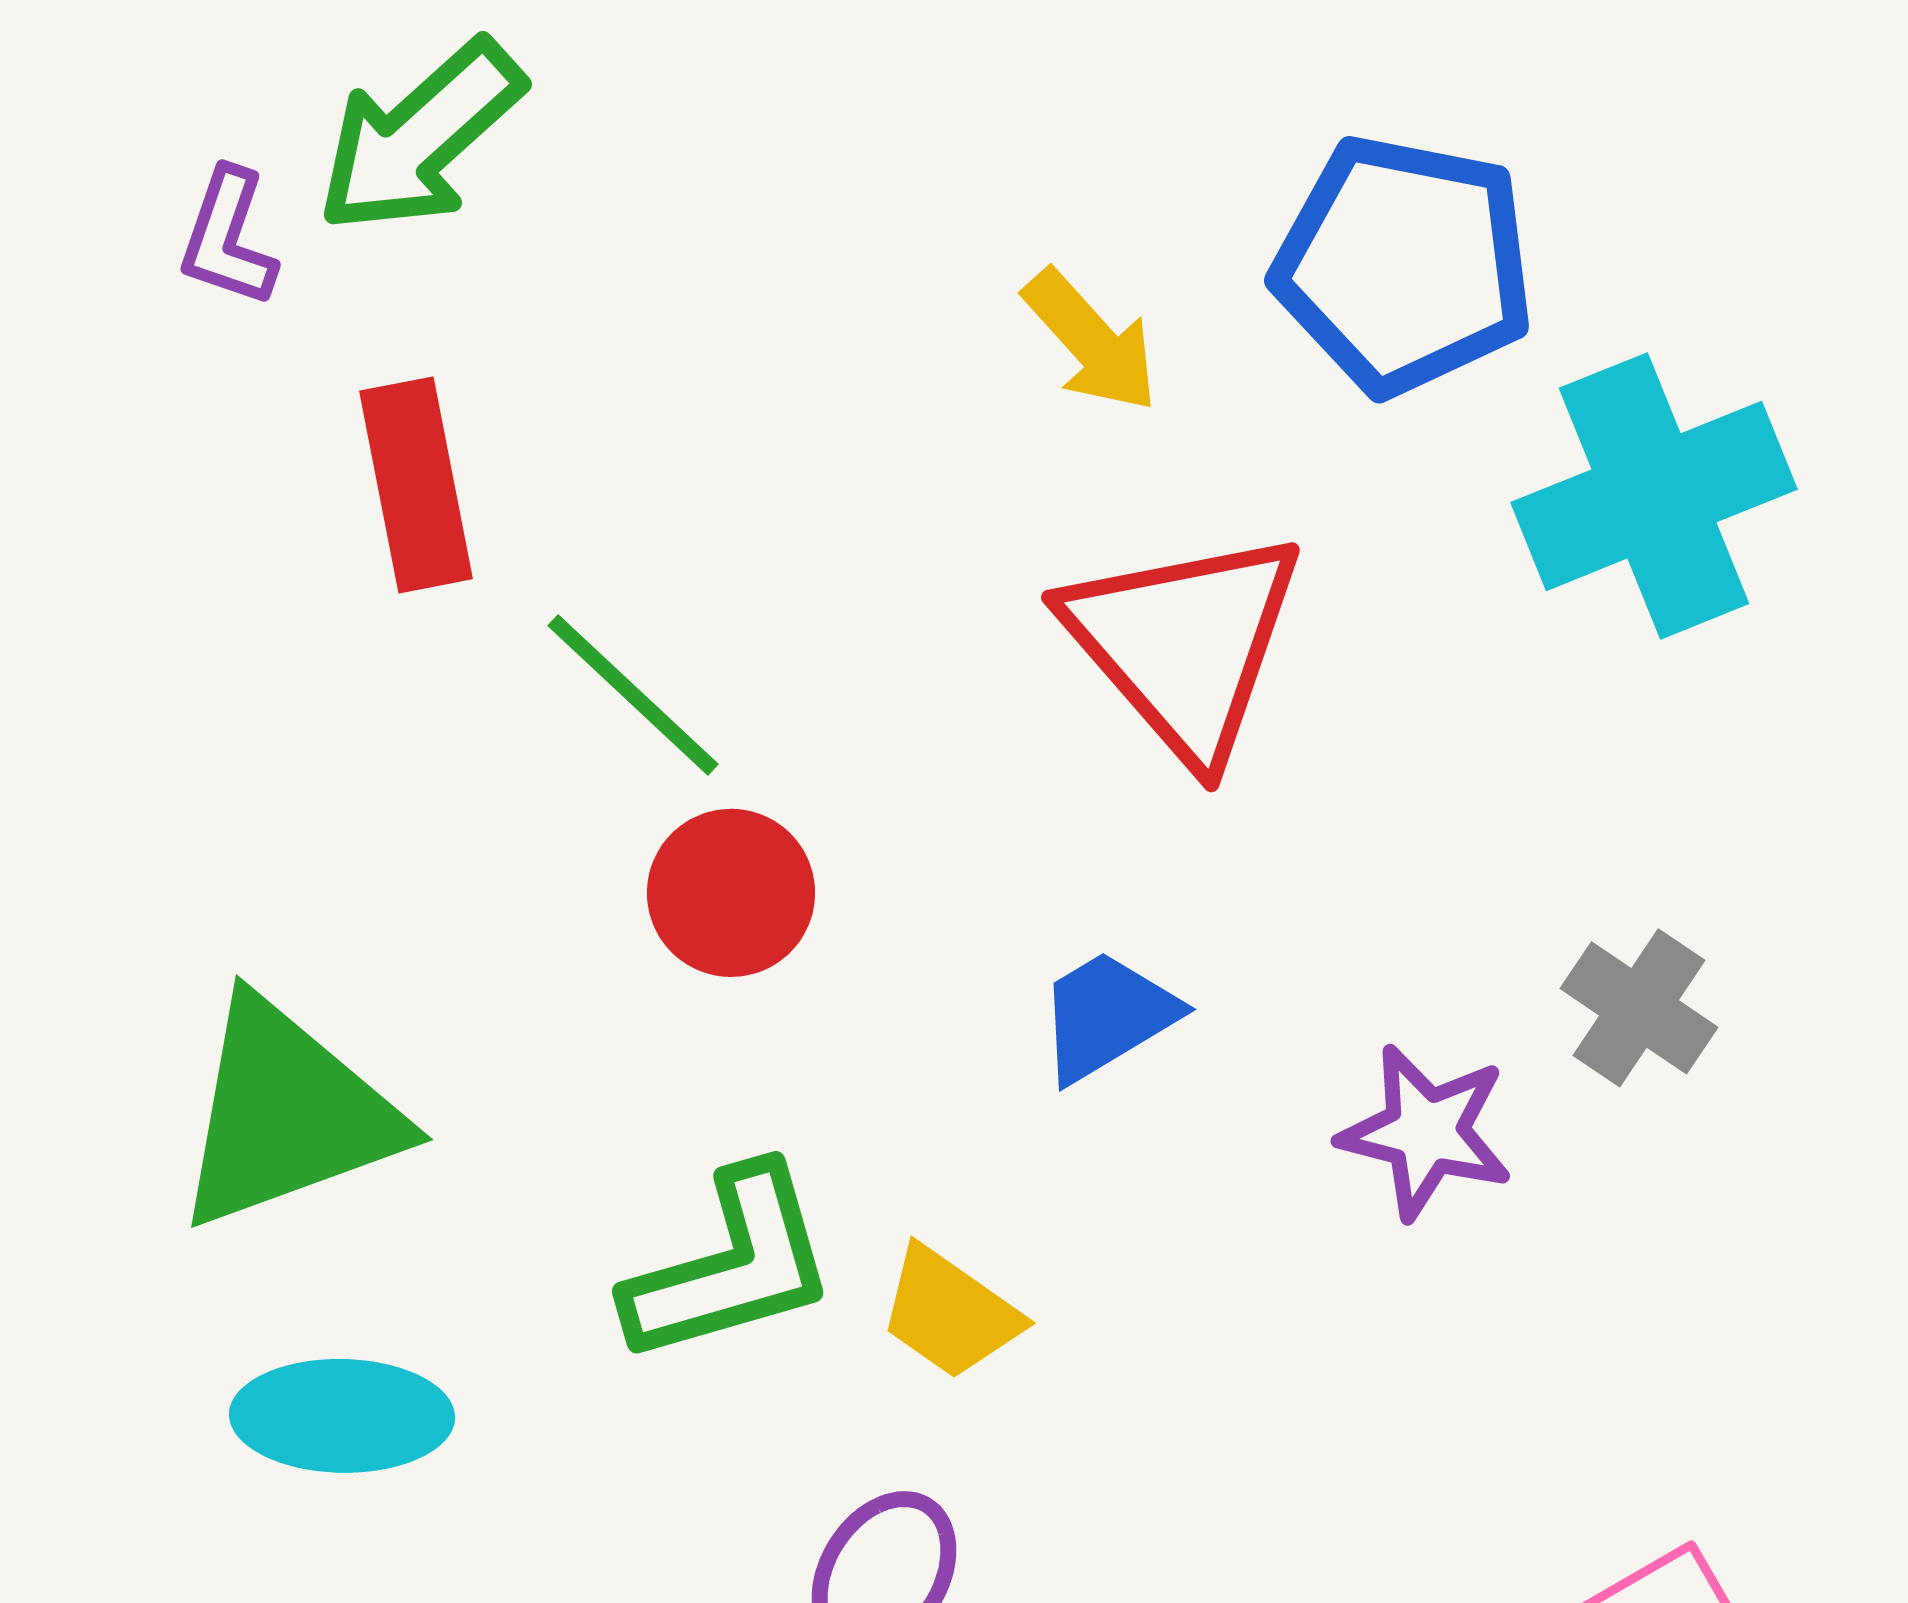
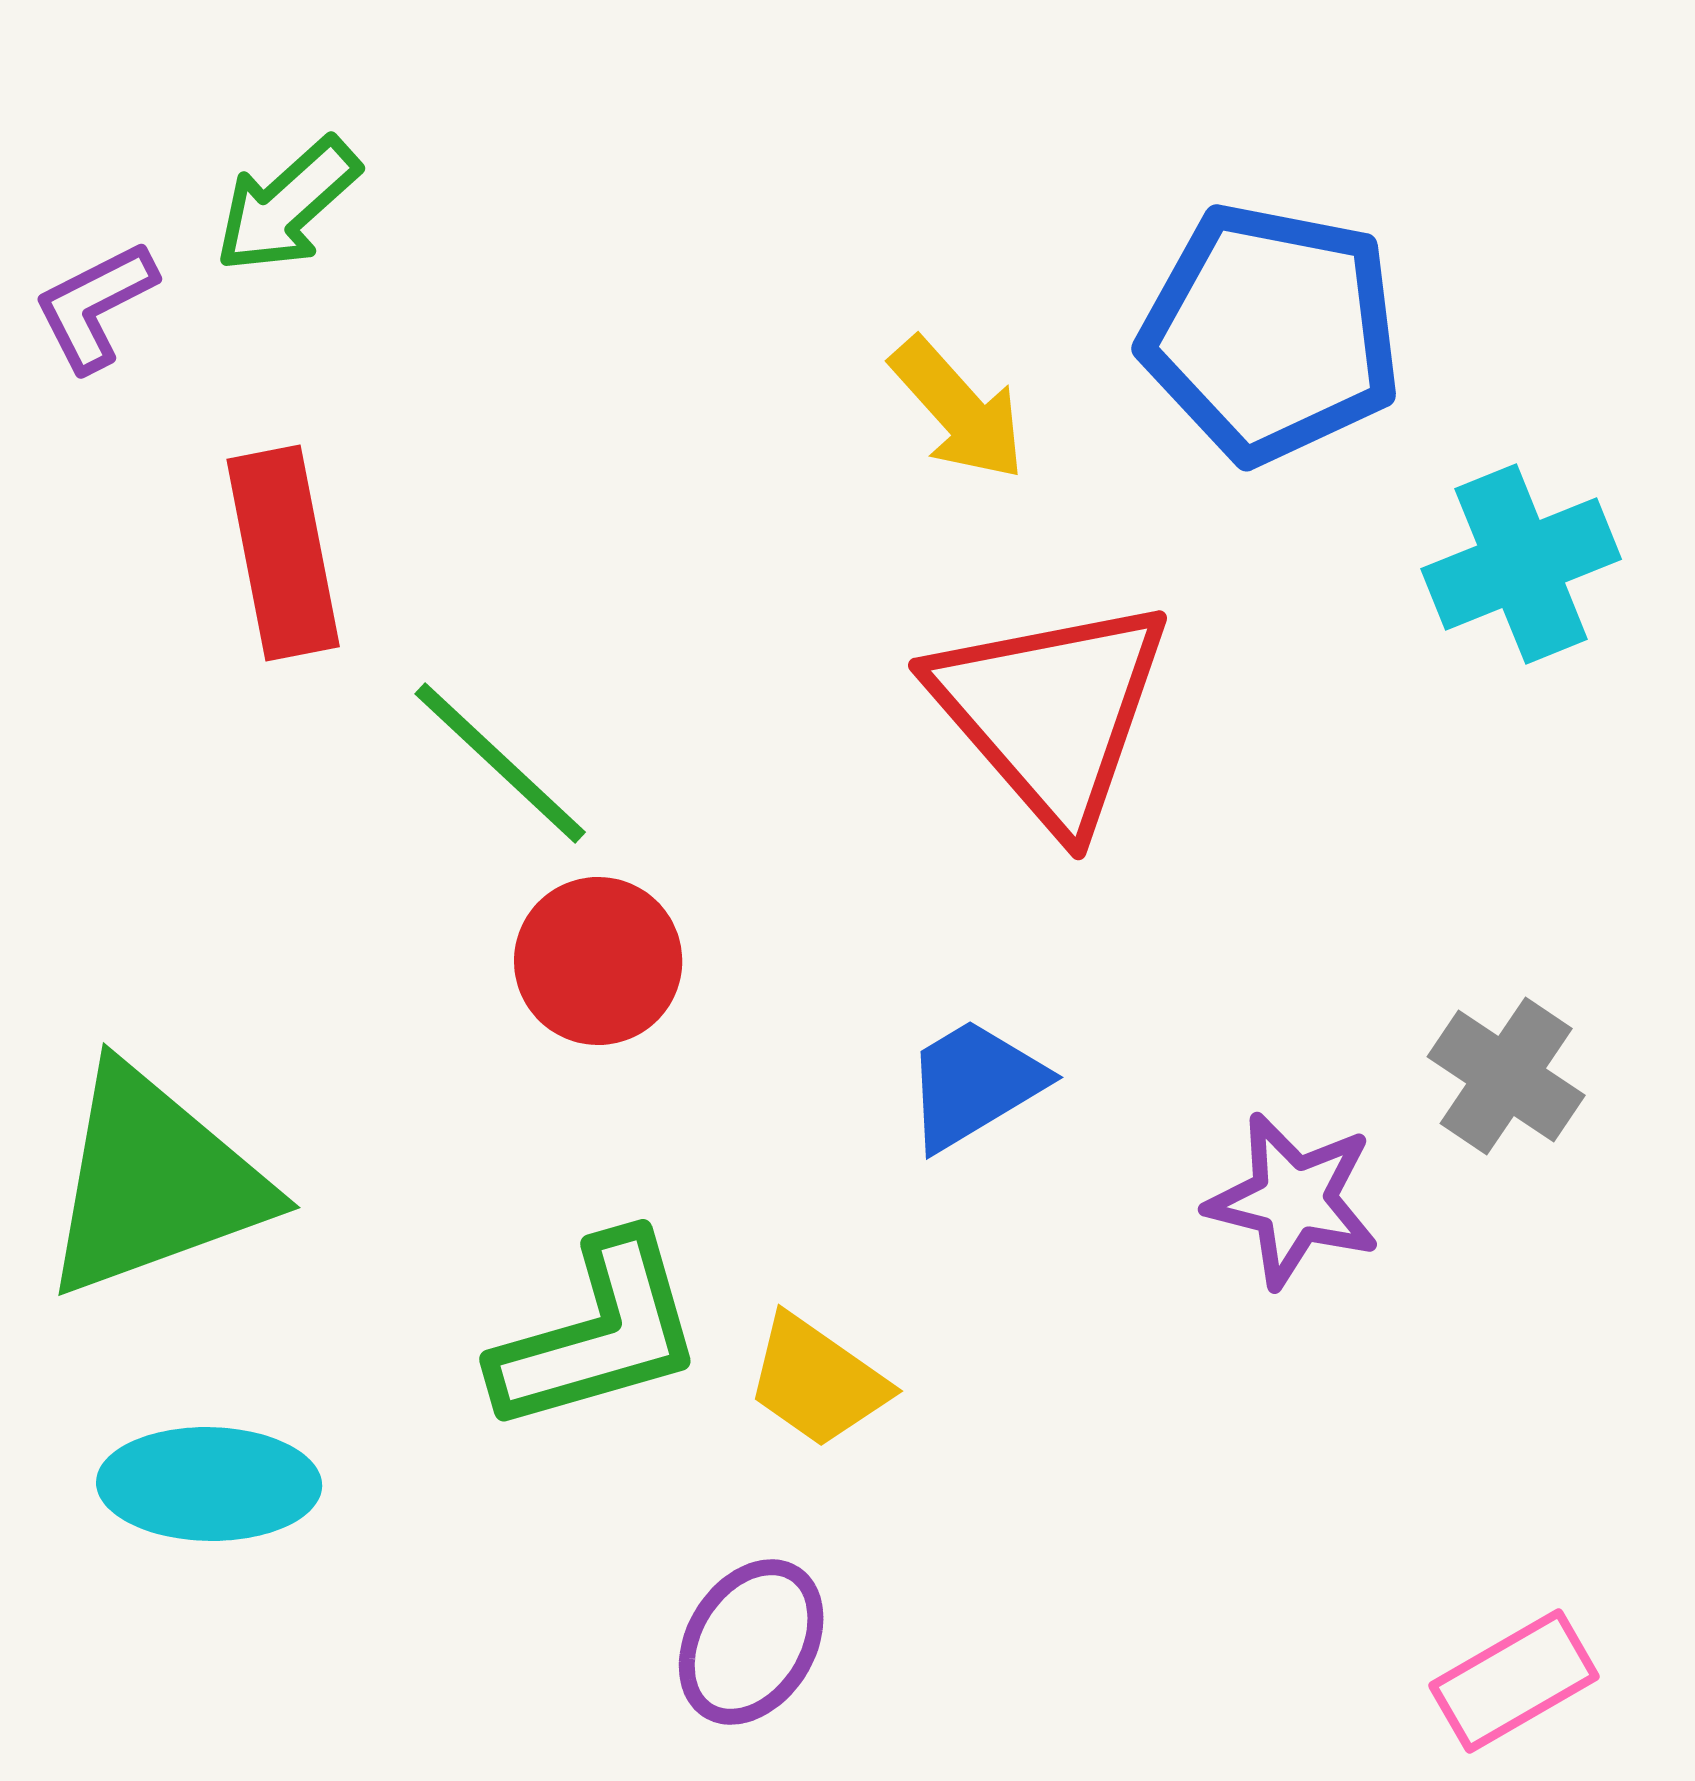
green arrow: (420, 137) -> (287, 205), size x0.7
purple L-shape: (228, 238) -> (95, 306), turned 44
cyan cross: (1654, 496) -> (1521, 564), size x0.7

